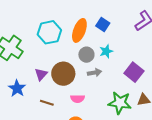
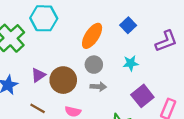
blue square: (103, 25) -> (128, 25), moved
cyan hexagon: (49, 32) -> (44, 18), moved
cyan star: (106, 51) -> (131, 63), moved

